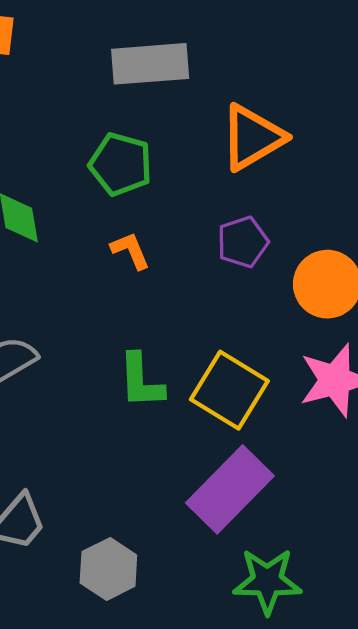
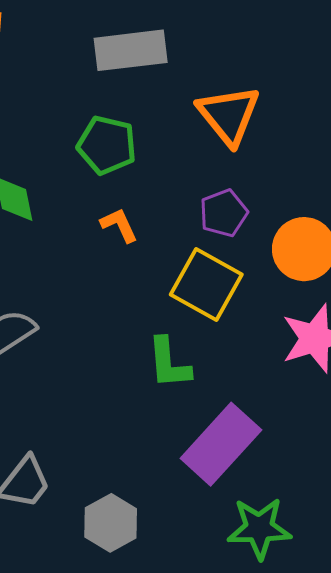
orange triangle: (252, 137) -> (229, 115), turned -36
green L-shape: (141, 381) -> (169, 363), moved
yellow square: (229, 390) -> (206, 284), moved

